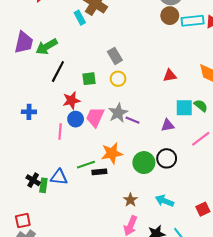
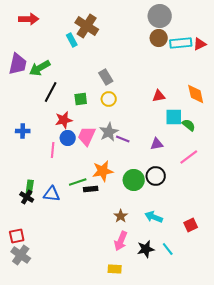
cyan square: (184, 108) -> (174, 117), moved
green rectangle: (43, 185) -> (30, 187), moved

